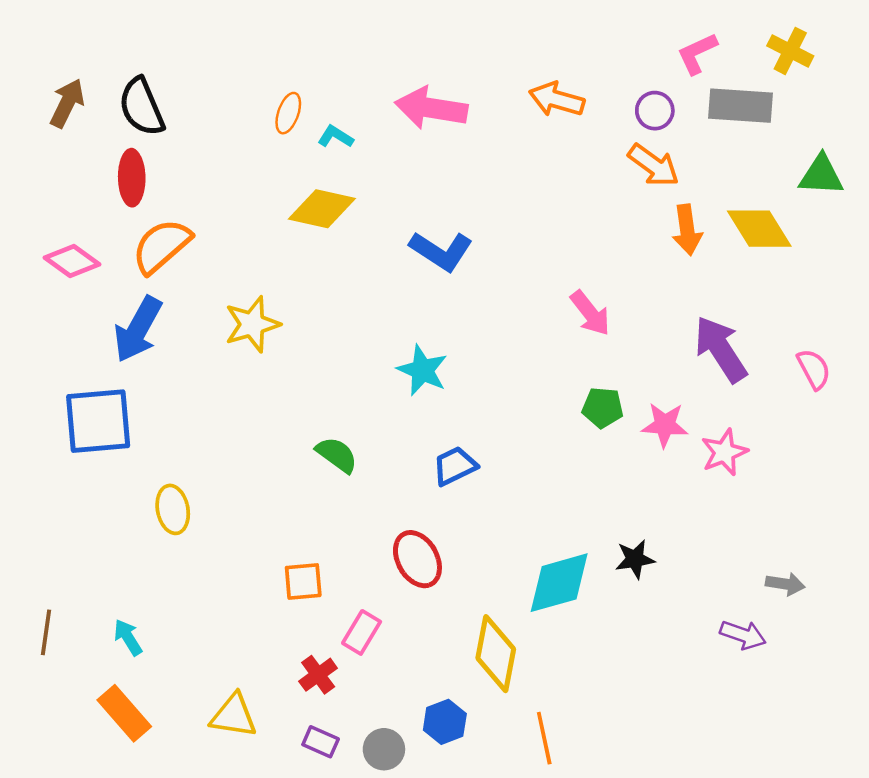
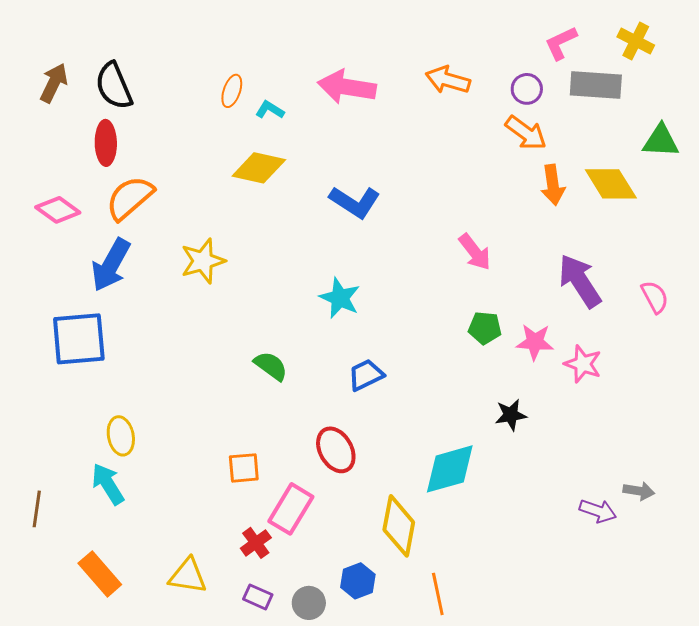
pink star: (724, 452) -> (583, 364), turned -30
yellow ellipse: (173, 509) -> (121, 436), moved
black star: (635, 559) -> (511, 415), moved
gray arrow: (785, 584) -> (639, 491), moved
pink rectangle: (362, 632) -> (291, 509), size x1.4
cyan arrow: (128, 637) -> (108, 484), moved, size x1.4

